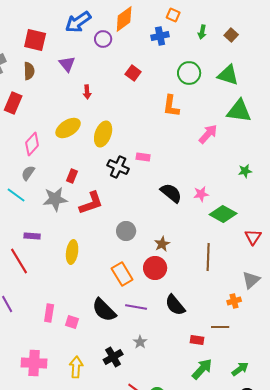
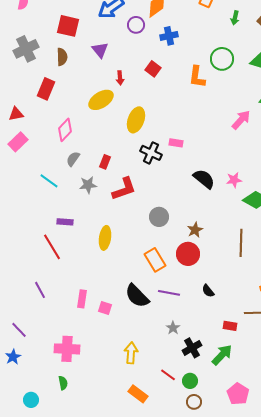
blue cross: (160, 36) -> (169, 36), moved
red square: (133, 73) -> (153, 69), moved
orange L-shape: (171, 106) -> (197, 77), moved
yellow ellipse: (68, 128) -> (101, 100), moved
gray semicircle: (28, 173) -> (73, 159), moved
gray star: (55, 199) -> (88, 185), size x0.7
black semicircle: (175, 305) -> (208, 291), size x0.6
black cross: (113, 357) -> (192, 348), moved
yellow arrow: (76, 367) -> (131, 353), moved
green arrow: (202, 369) -> (222, 355), moved

